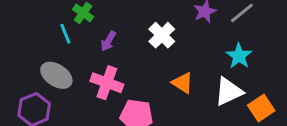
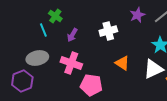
white cross: (162, 35) -> (108, 31), turned 30
gray ellipse: (56, 75) -> (37, 58), turned -45

